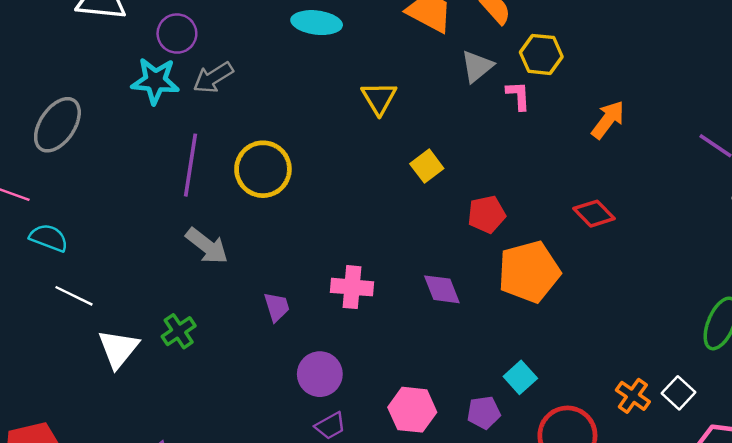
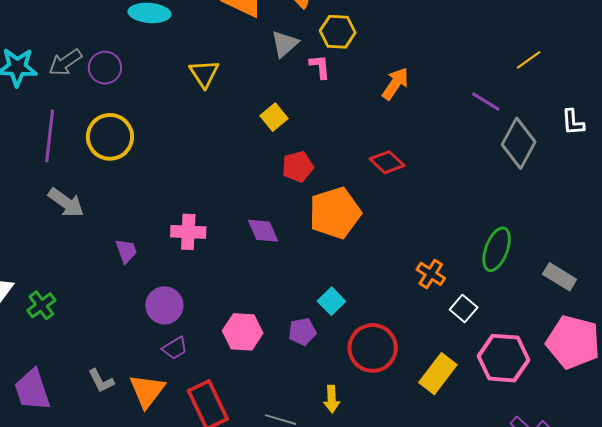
purple circle: (177, 34) -> (105, 68), moved
yellow square: (427, 166) -> (274, 117), moved
green cross: (179, 331) -> (41, 305), moved
orange cross: (633, 396) -> (431, 274), moved

